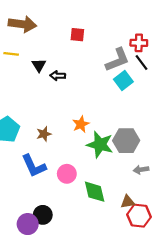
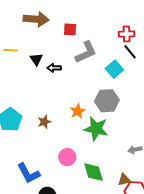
brown arrow: (22, 24) -> (36, 19), moved
gray L-shape: (117, 60) -> (86, 52), moved
gray hexagon: (126, 141) -> (107, 101), moved
blue L-shape: (34, 166) -> (28, 173), moved

